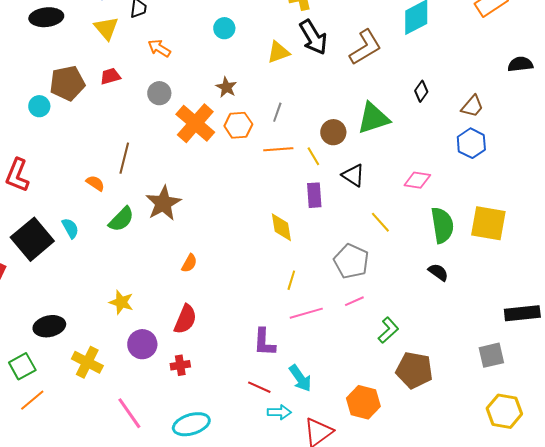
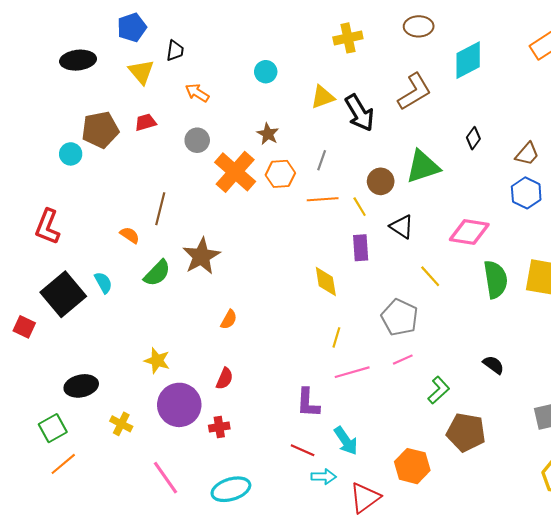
black arrow: (313, 37) -> (360, 113), moved
pink diamond: (417, 180) -> (469, 232), size x1.4
black semicircle: (438, 272) -> (493, 365), moved
red semicircle: (185, 319) -> (225, 379), size x0.7
purple circle: (142, 344) -> (179, 405), size x1.4
yellow cross: (87, 362) -> (121, 424), size x0.7

